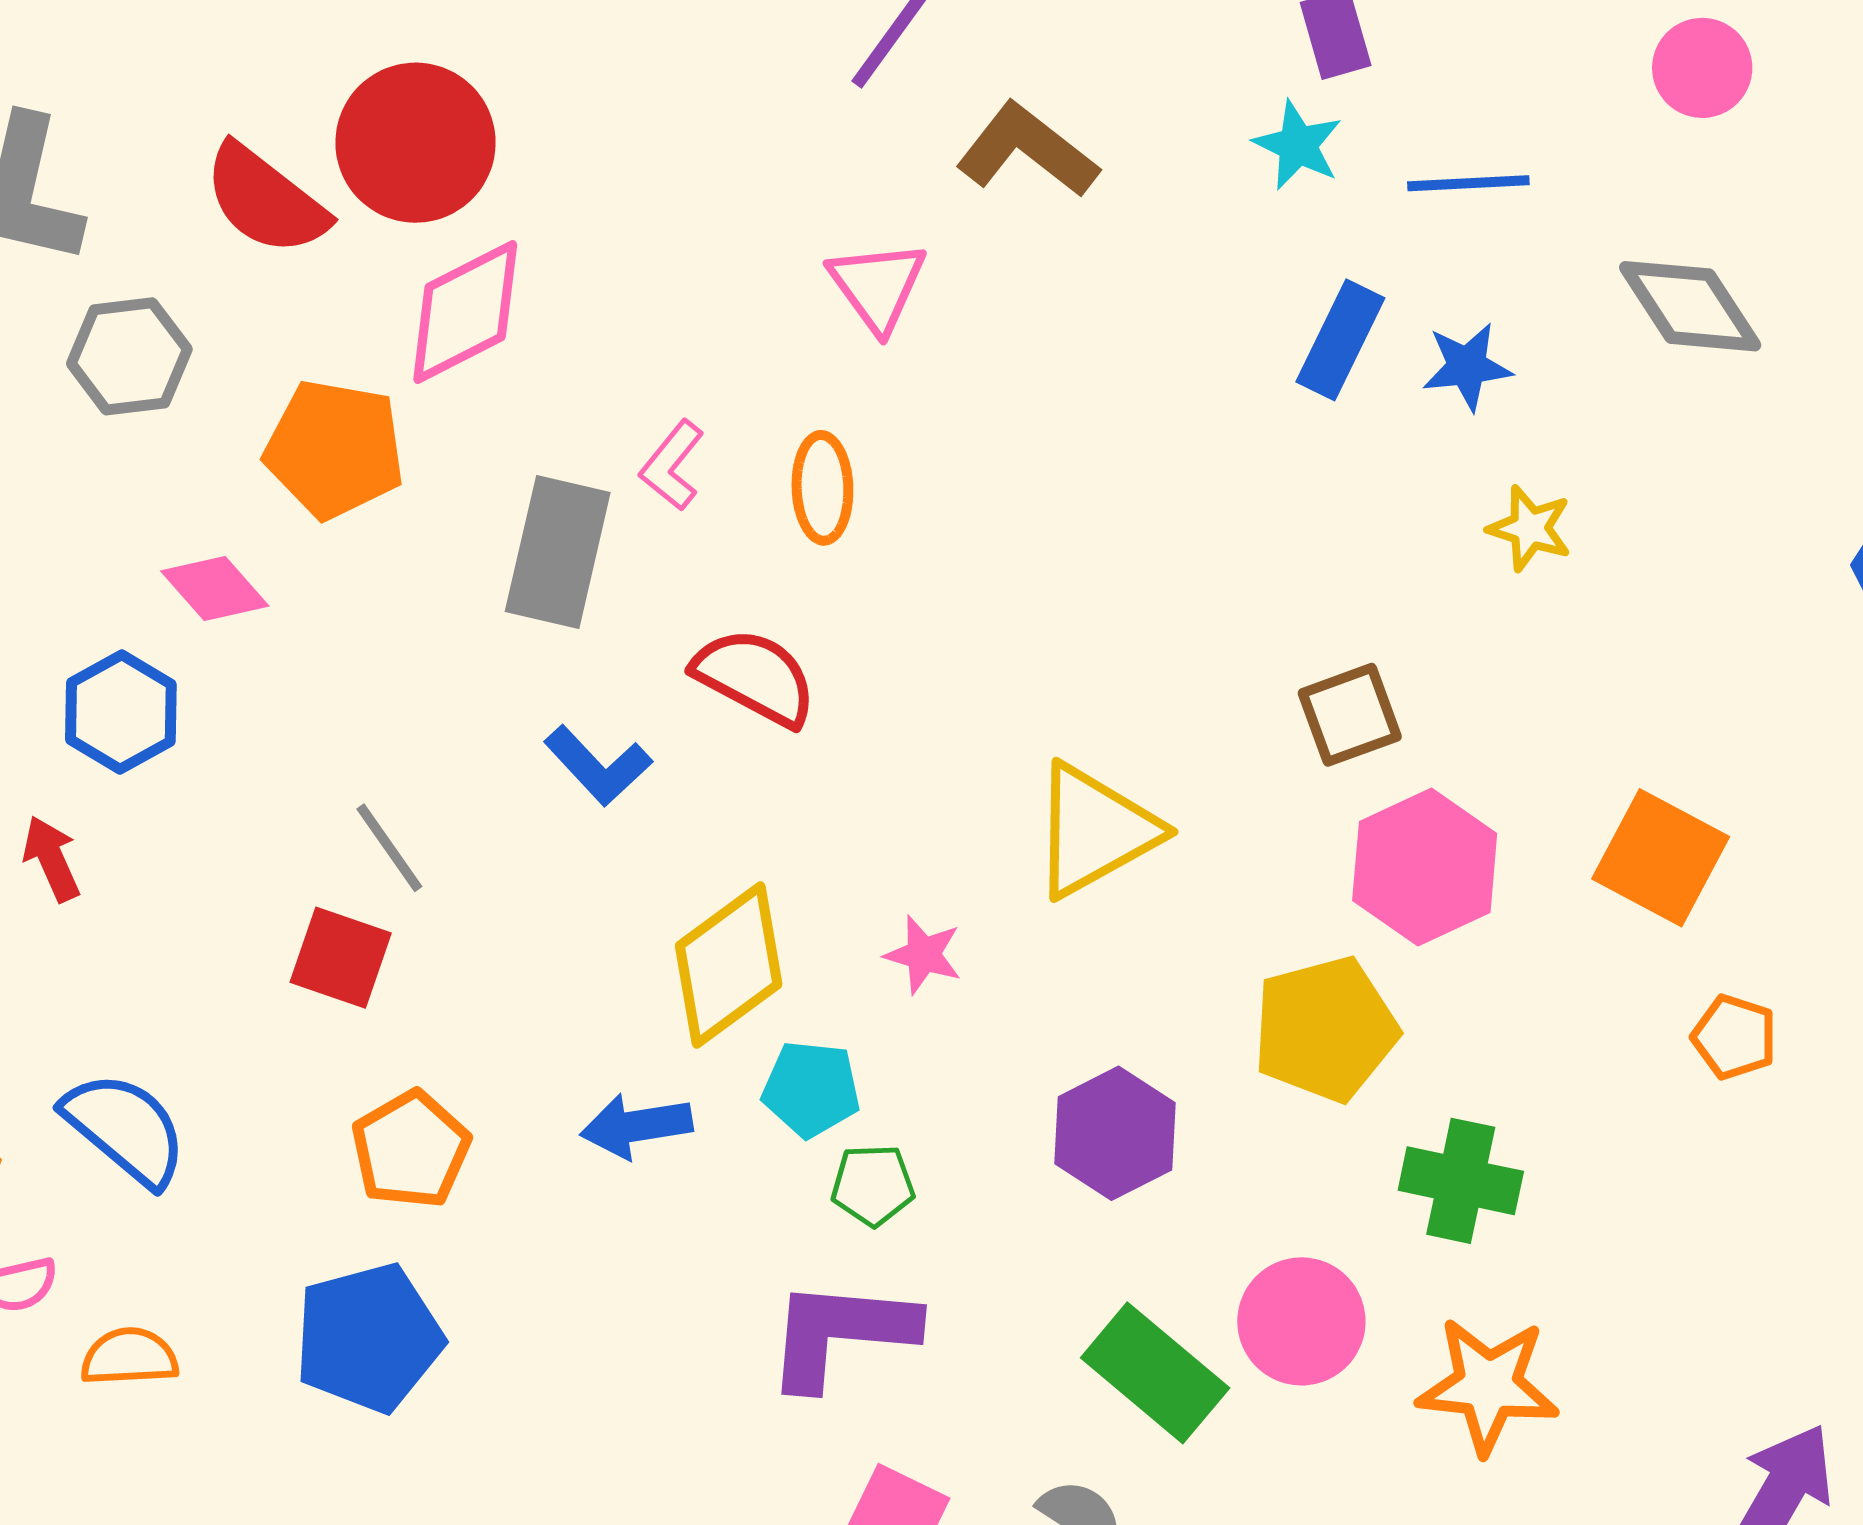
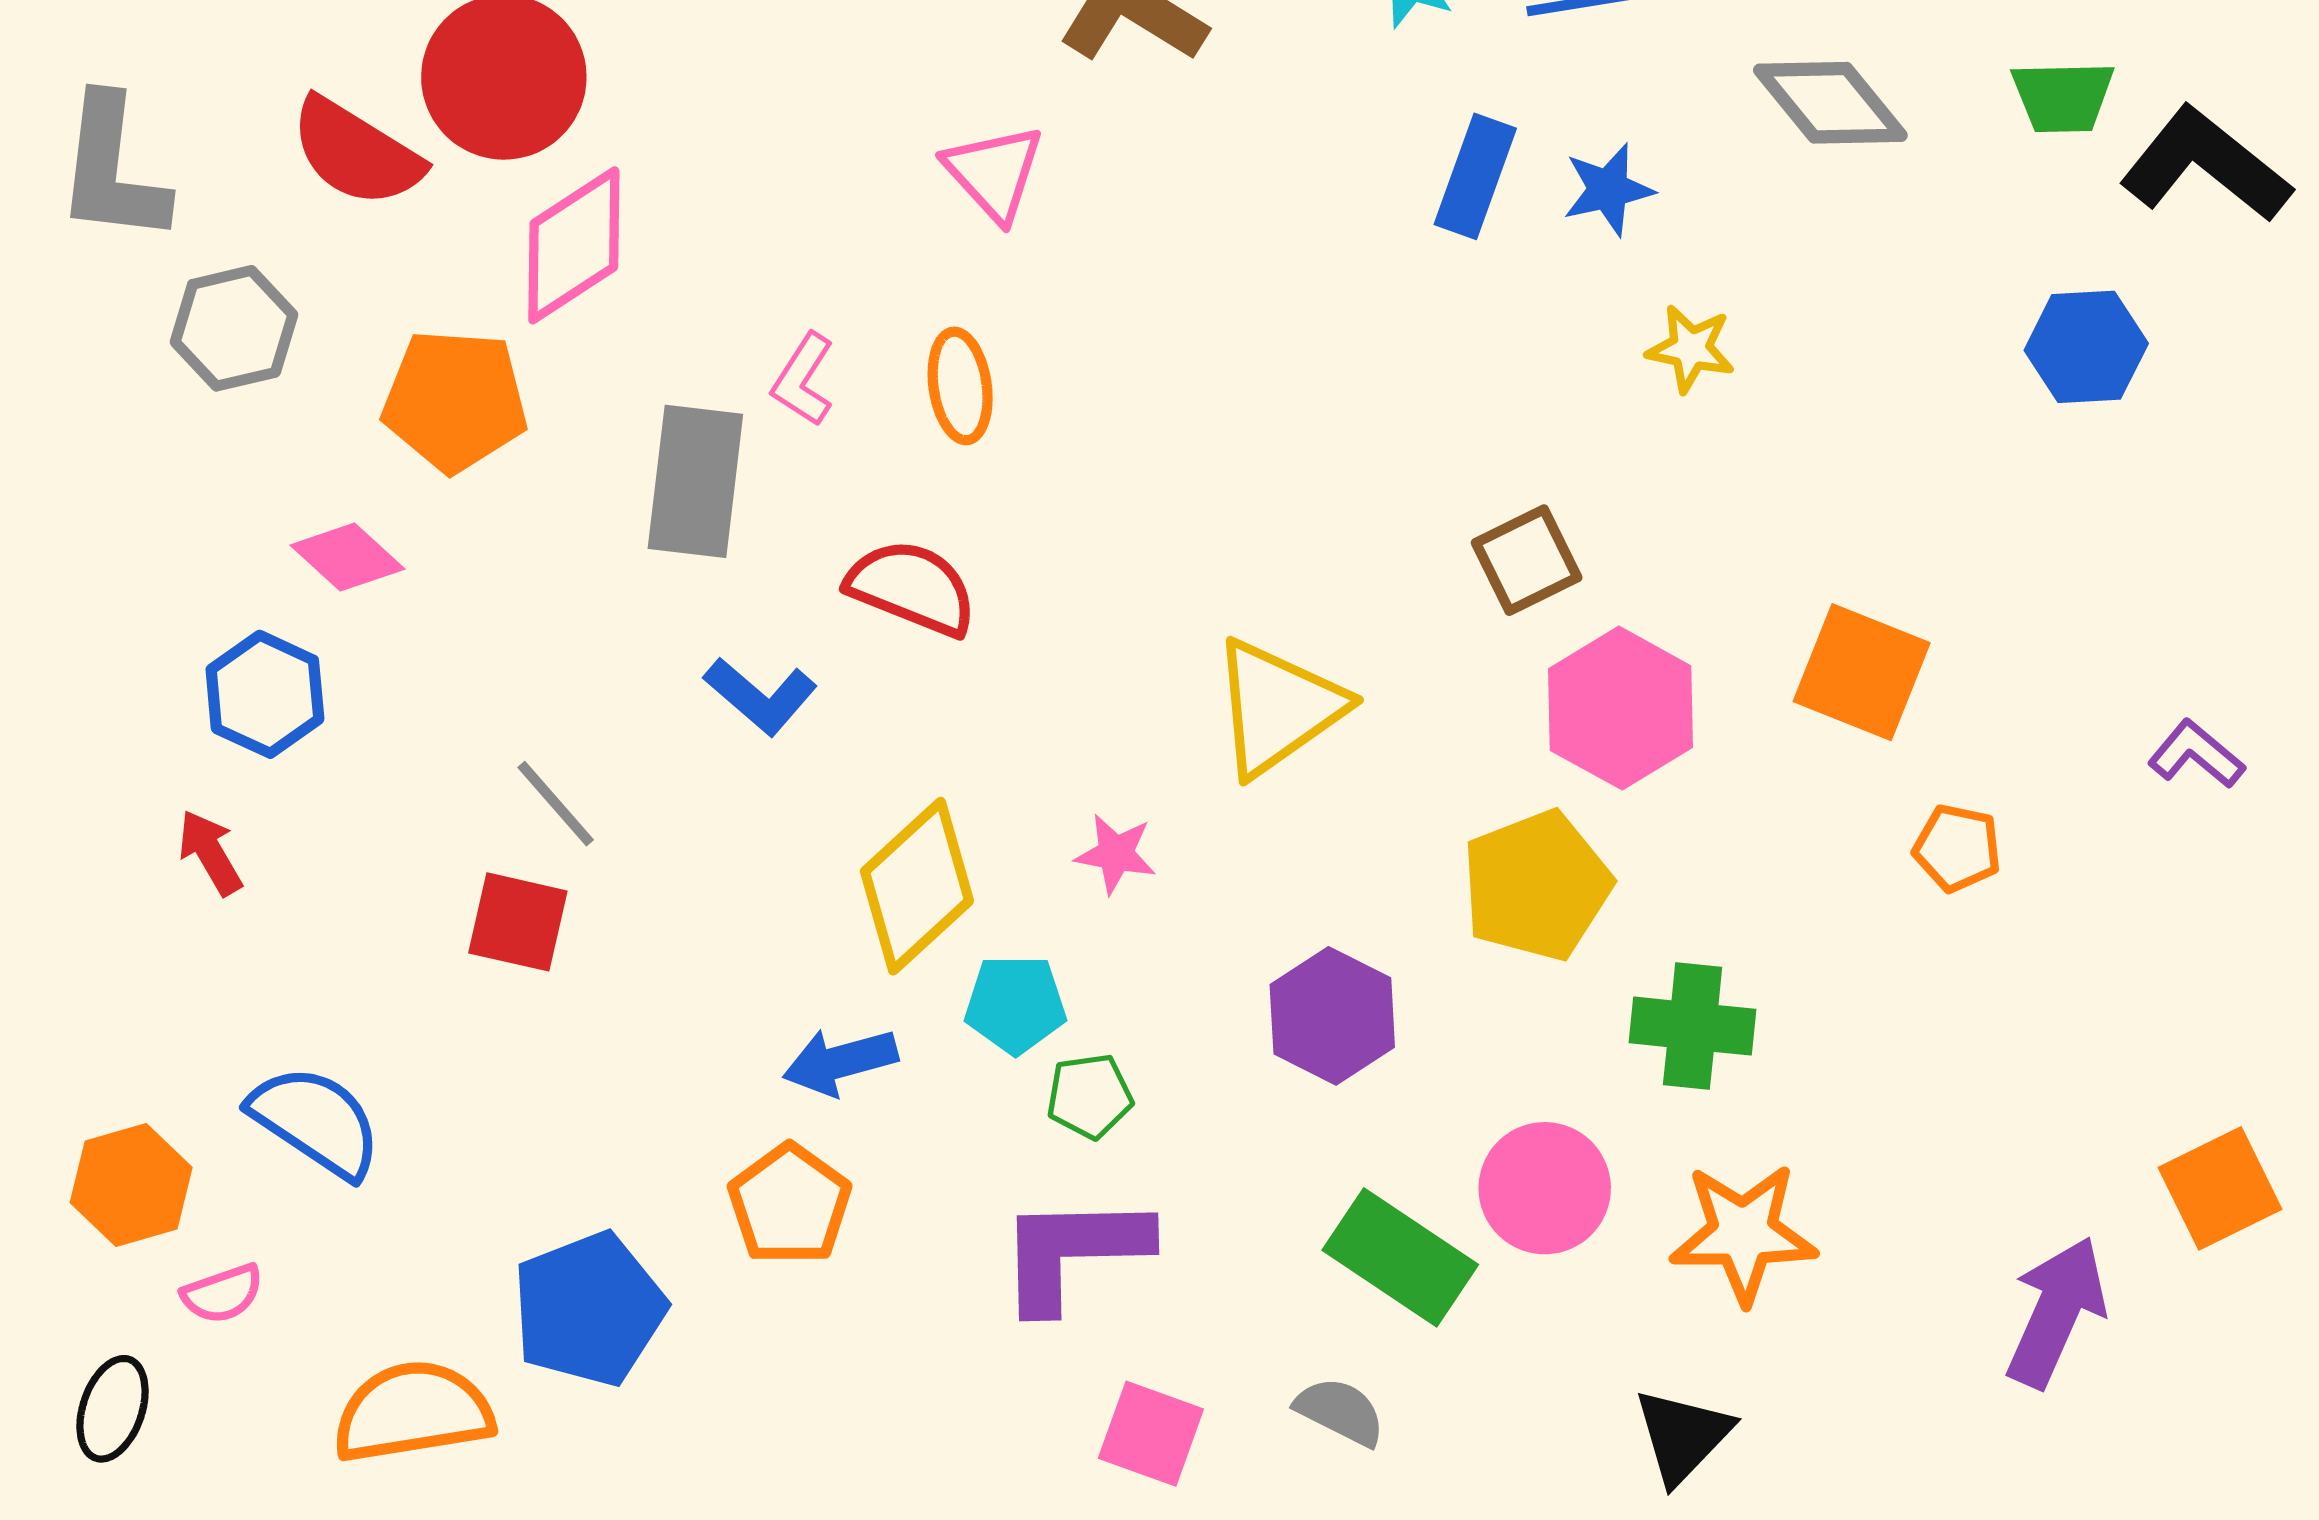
orange pentagon: (411, 1150) -> (790, 1204), moved
orange semicircle: (129, 1357) -> (413, 1412), moved, size x1.6

